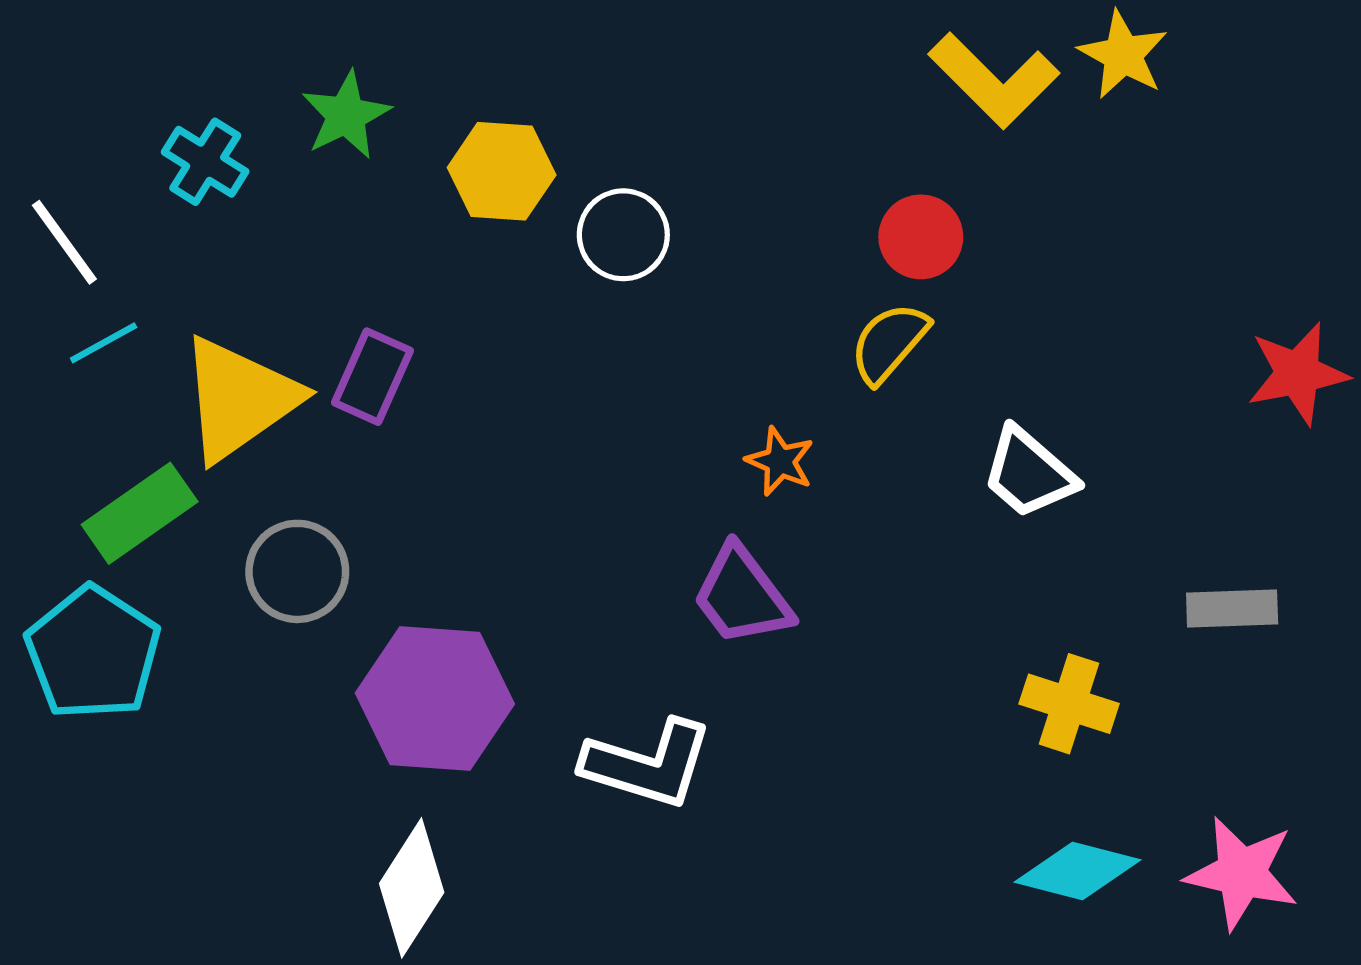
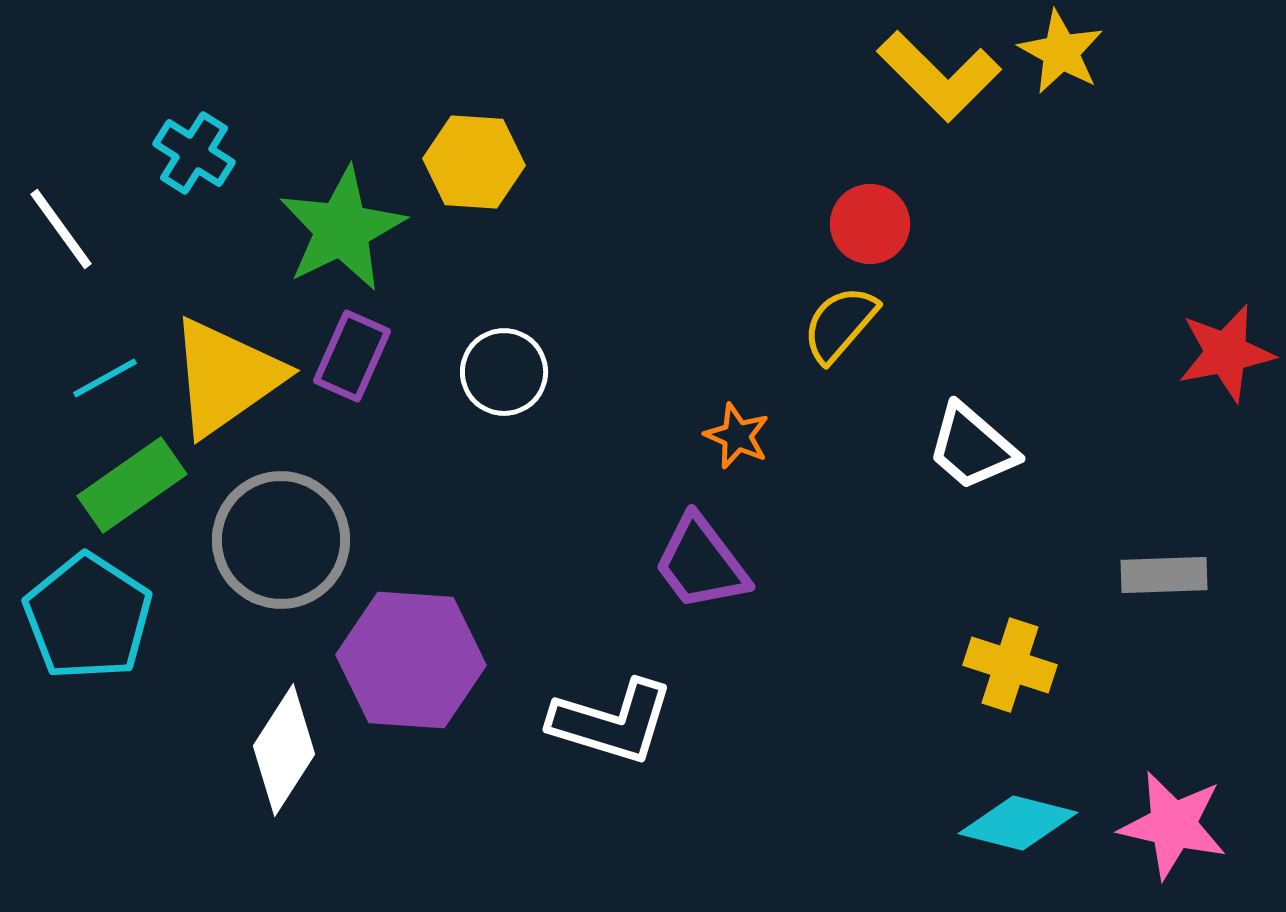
green star: (346, 115) -> (342, 229), moved, size x1.5
white circle: (623, 235) -> (504, 372), moved
cyan line: (104, 343) -> (105, 378), moved
gray circle: (297, 571) -> (281, 540), size x1.4
white diamond: (412, 888) -> (284, 750), moved

